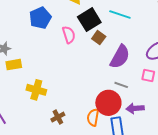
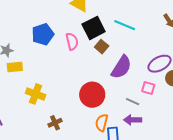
blue pentagon: (40, 18) -> (43, 34), moved
gray line: (121, 85) -> (133, 102), moved
red circle: (108, 103) -> (92, 95), moved
orange semicircle: (93, 117) -> (102, 123), moved

